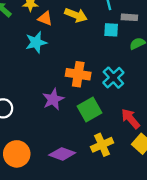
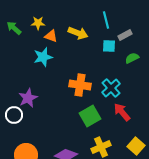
gray rectangle: (129, 17) -> (125, 35), turned -32
purple star: (53, 99) -> (28, 98), moved
red arrow: (131, 119) -> (122, 112), moved

